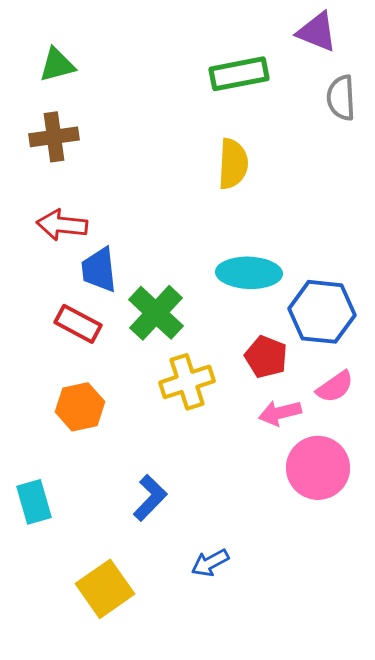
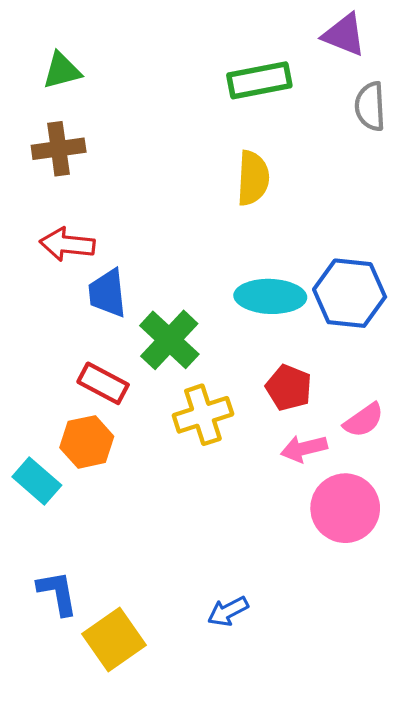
blue hexagon: (322, 312) -> (350, 293), moved
red rectangle: (78, 324) -> (103, 383), moved
blue L-shape: (150, 498) -> (57, 593), moved, turned -54
cyan rectangle: (34, 502) -> (37, 481), moved, turned -33

